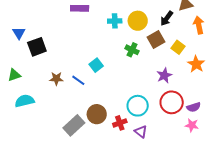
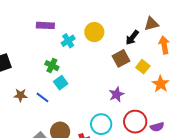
cyan cross: (115, 21) -> (68, 41), moved, turned -32
yellow circle: (138, 21) -> (94, 32), moved
green cross: (132, 50) -> (52, 66), moved
purple star: (164, 75) -> (117, 94), moved

